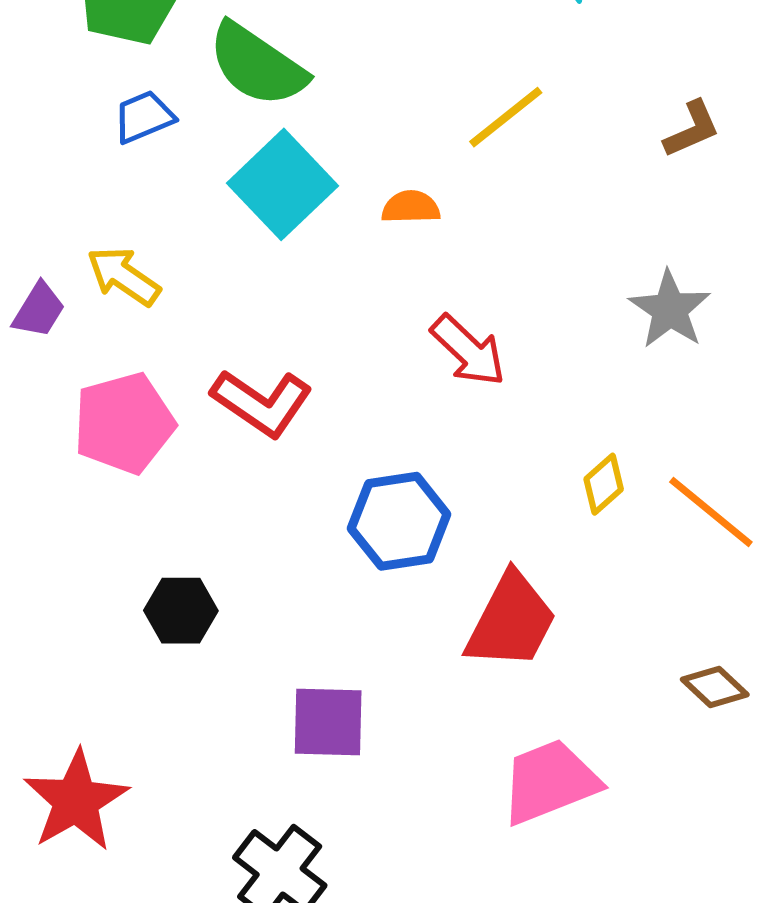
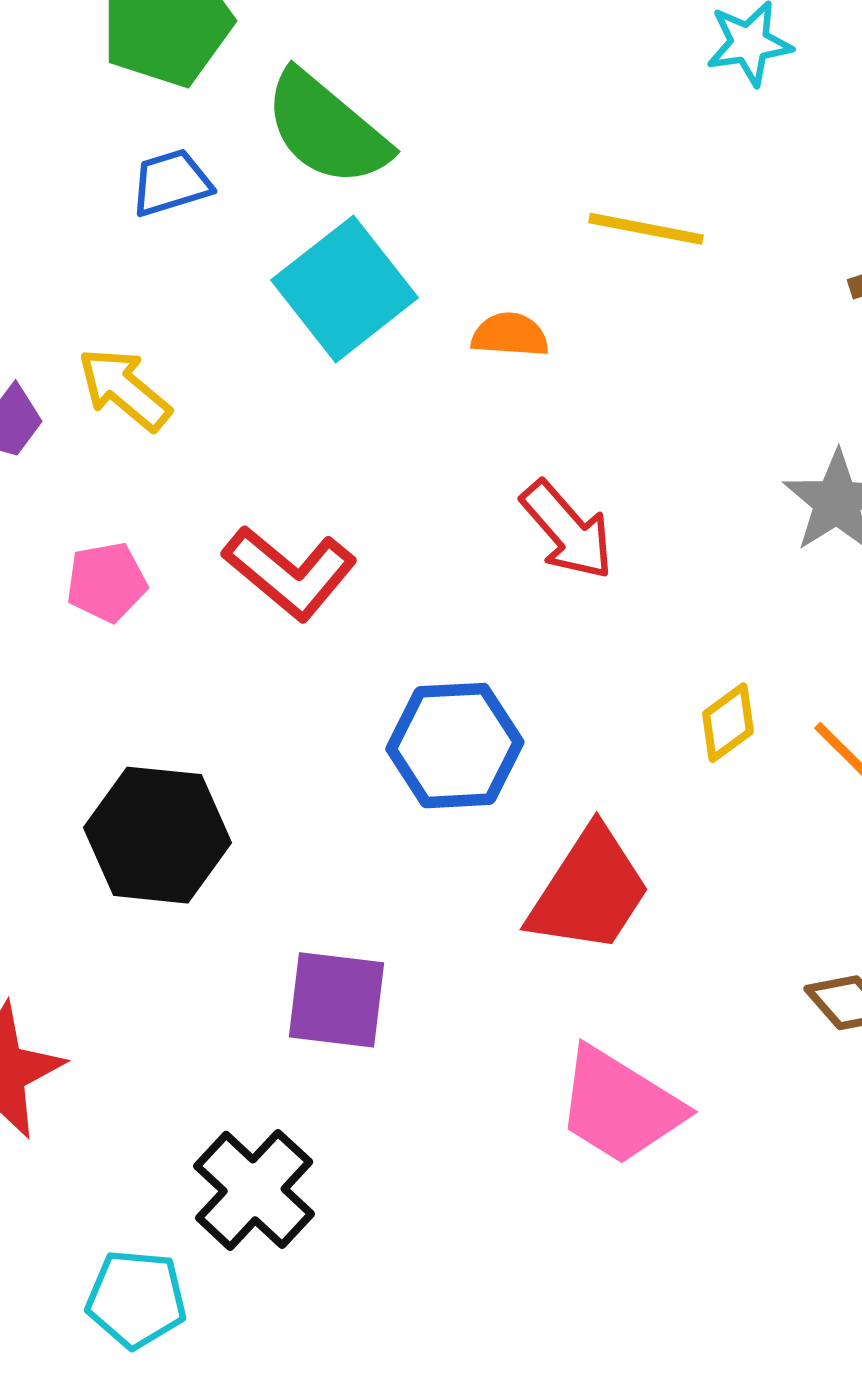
yellow line: (506, 117) -> (646, 229), turned 44
pink pentagon: (124, 423) -> (106, 582), size x0.6
black hexagon: (181, 611) -> (158, 835), size x1.5
pink trapezoid: (550, 782) -> (620, 1106), turned -132

